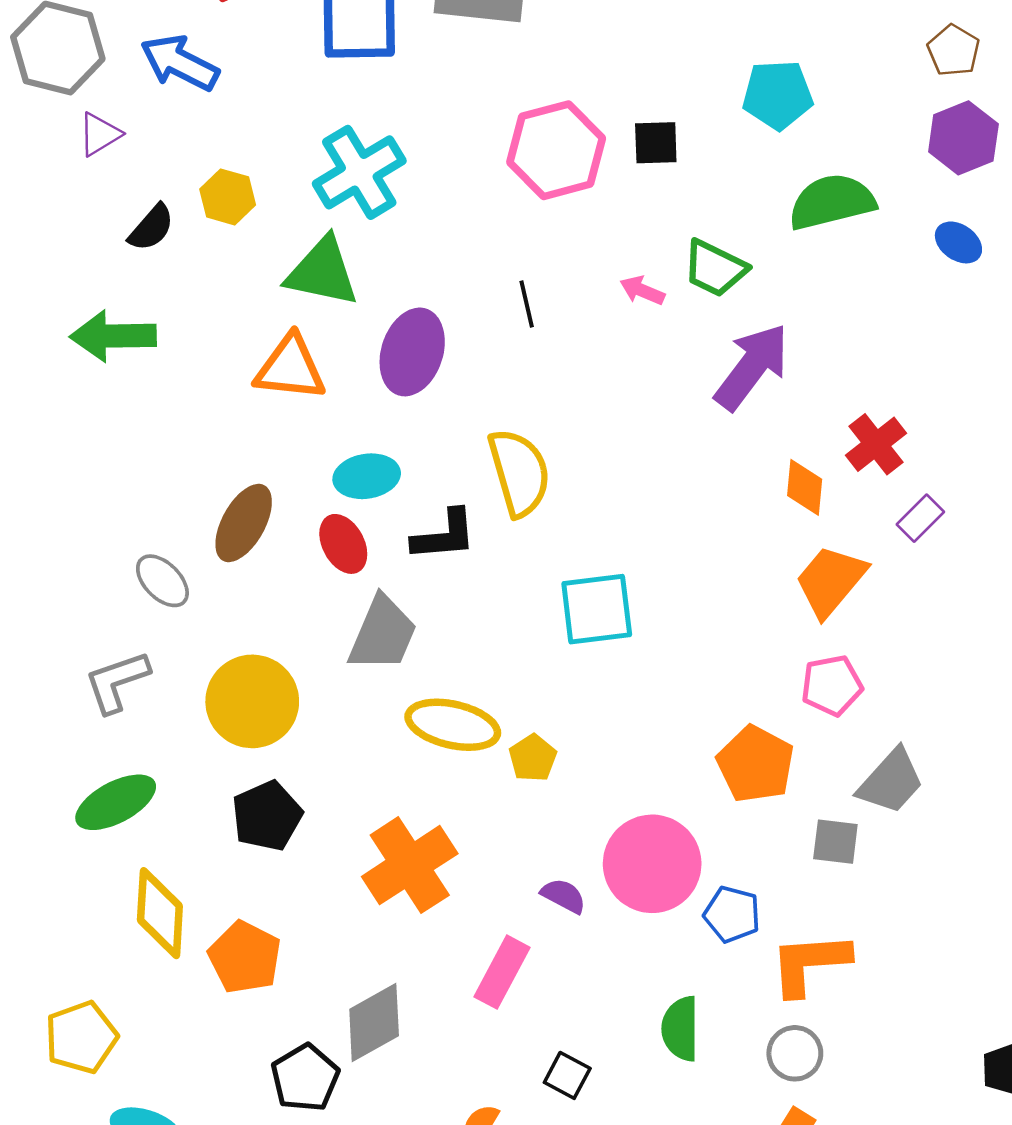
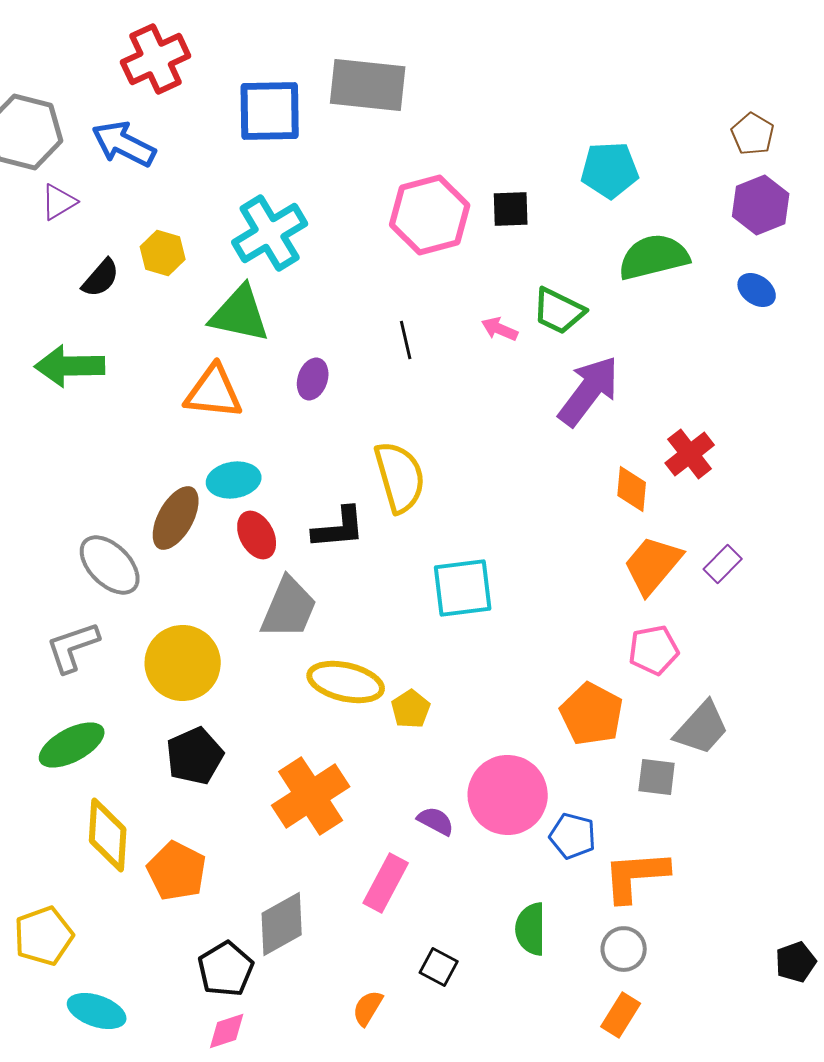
purple ellipse: (412, 352) -> (313, 379), size x0.6
cyan ellipse: (367, 476) -> (234, 480), moved
purple rectangle: (920, 518) -> (723, 564), moved
gray ellipse: (162, 581) -> (110, 565), size x1.4

